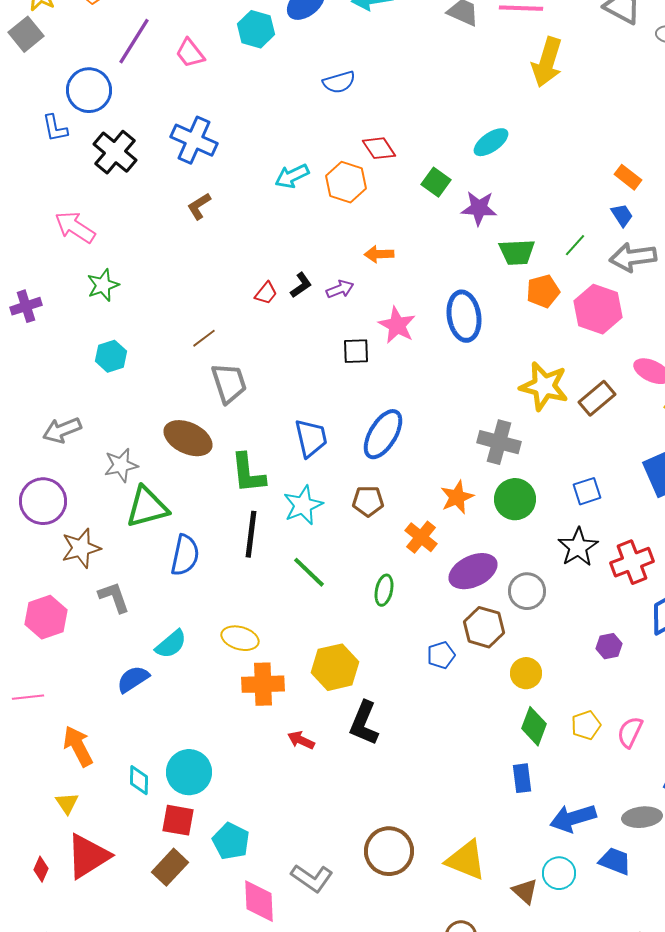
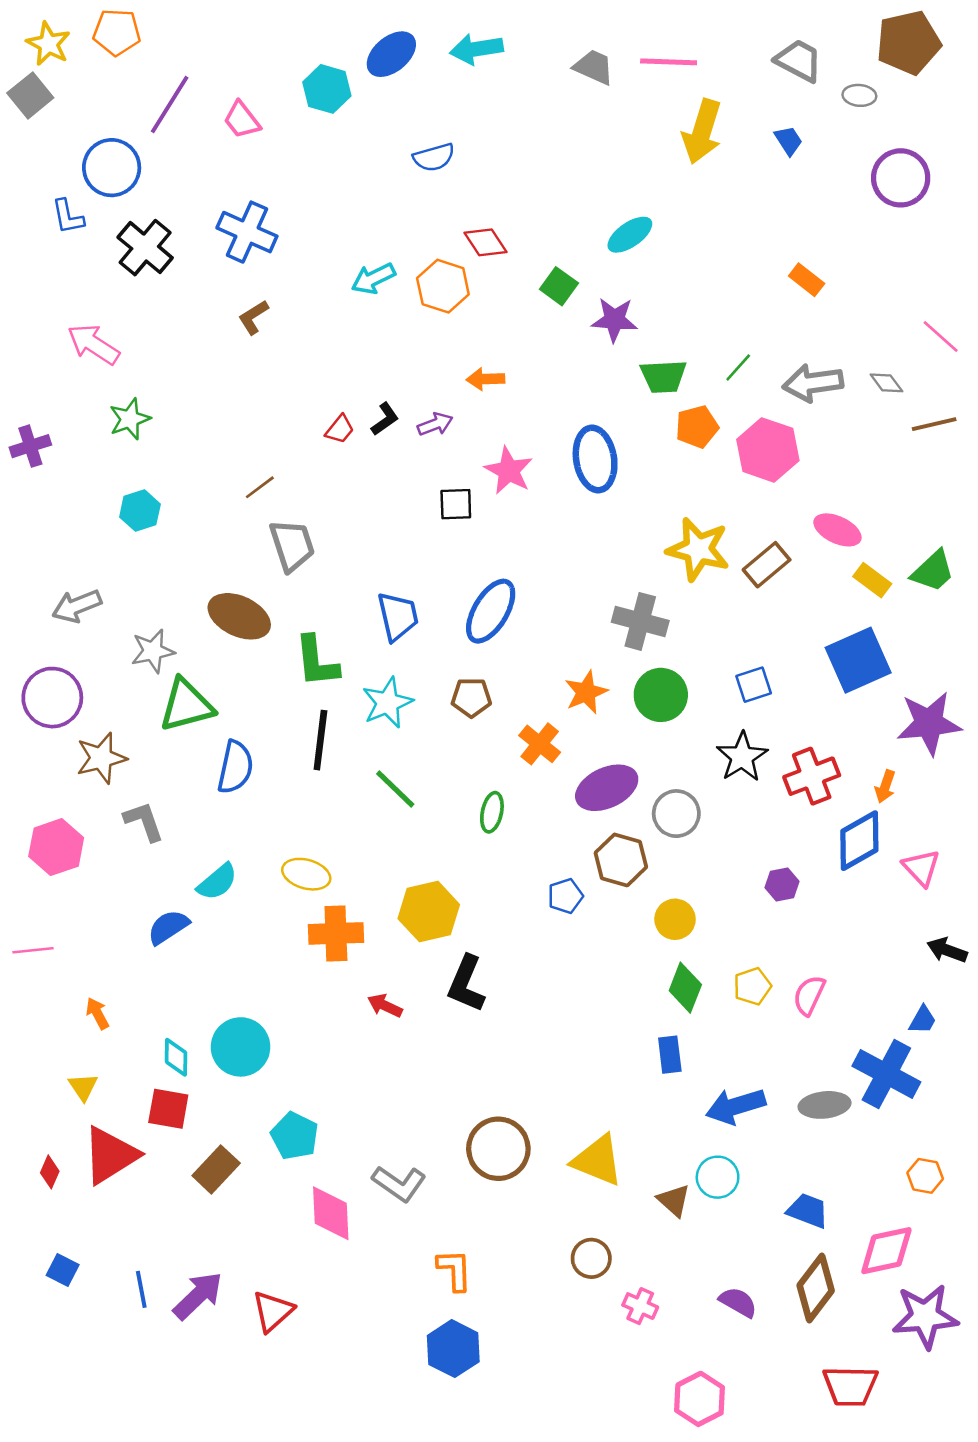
blue trapezoid: (622, 215) -> (788, 141), moved
orange arrow: (78, 746) -> (97, 1013), size x0.6
red square: (178, 820) -> (168, 1109), moved
blue trapezoid: (615, 861) -> (808, 1211), moved

